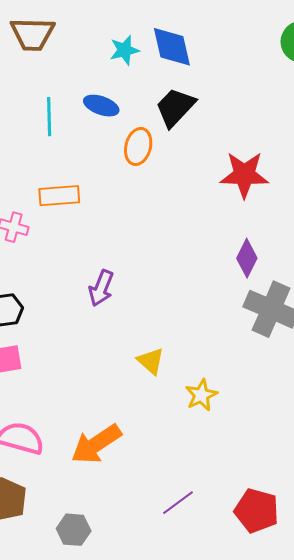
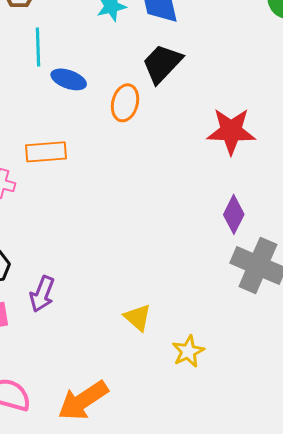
blue ellipse: (101, 106) -> (69, 79), moved
cyan line: (49, 117) -> (38, 47), moved
purple arrow: (101, 288) -> (42, 294), moved

